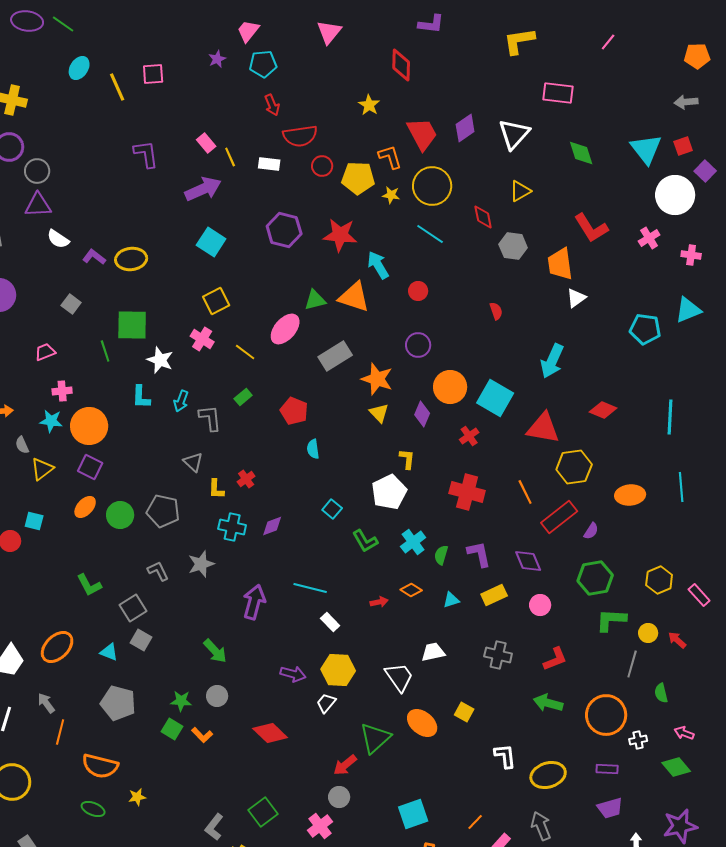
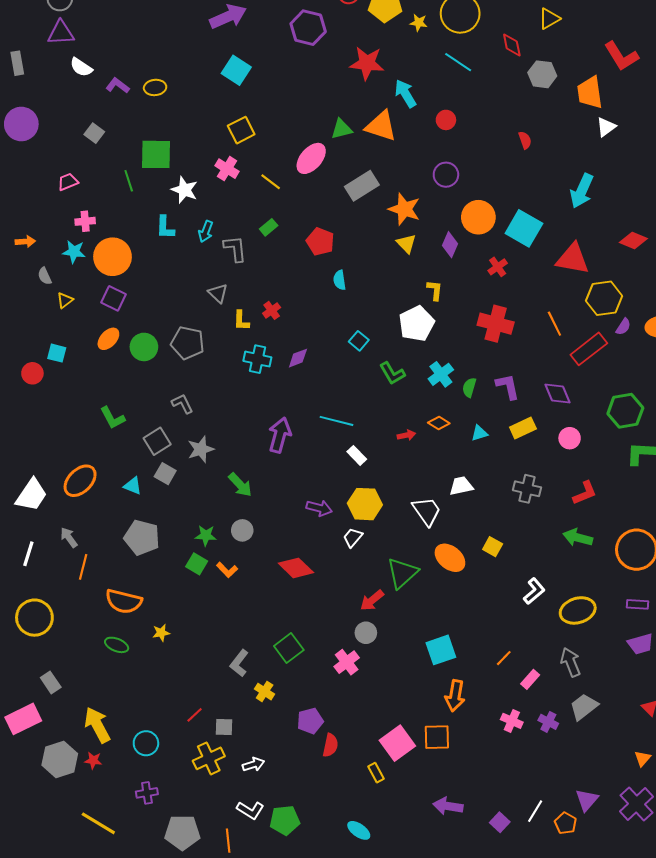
purple hexagon: (284, 230) -> (308, 28), moved
yellow ellipse: (131, 259) -> (155, 87), size x0.7
yellow triangle: (42, 469) -> (65, 300), size x0.7
purple semicircle: (591, 531) -> (623, 327), moved
gray star: (201, 564) -> (201, 449), moved
white L-shape: (505, 756) -> (534, 591), turned 56

